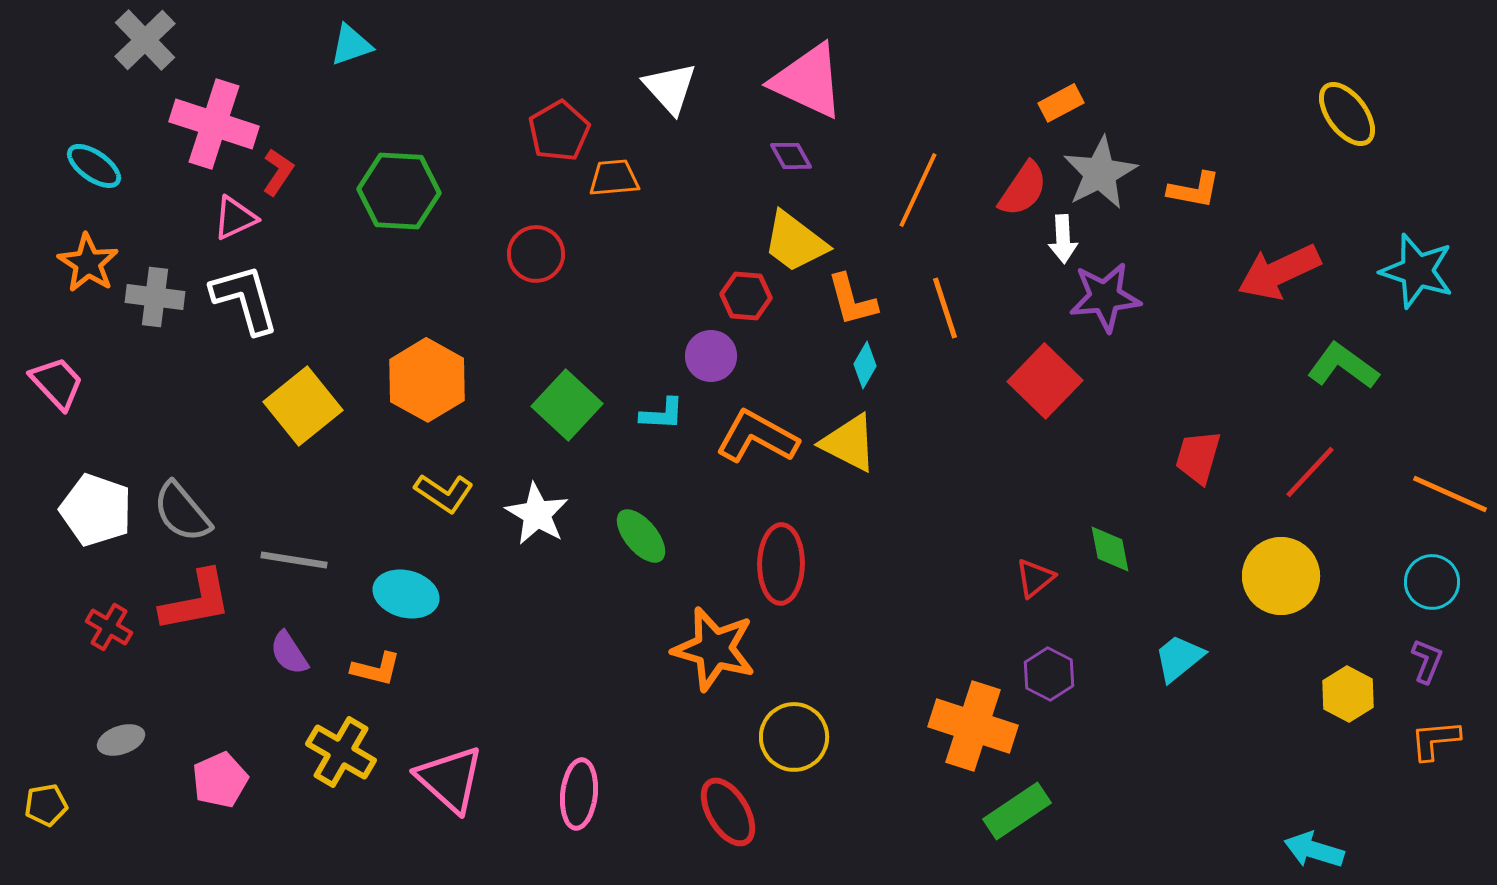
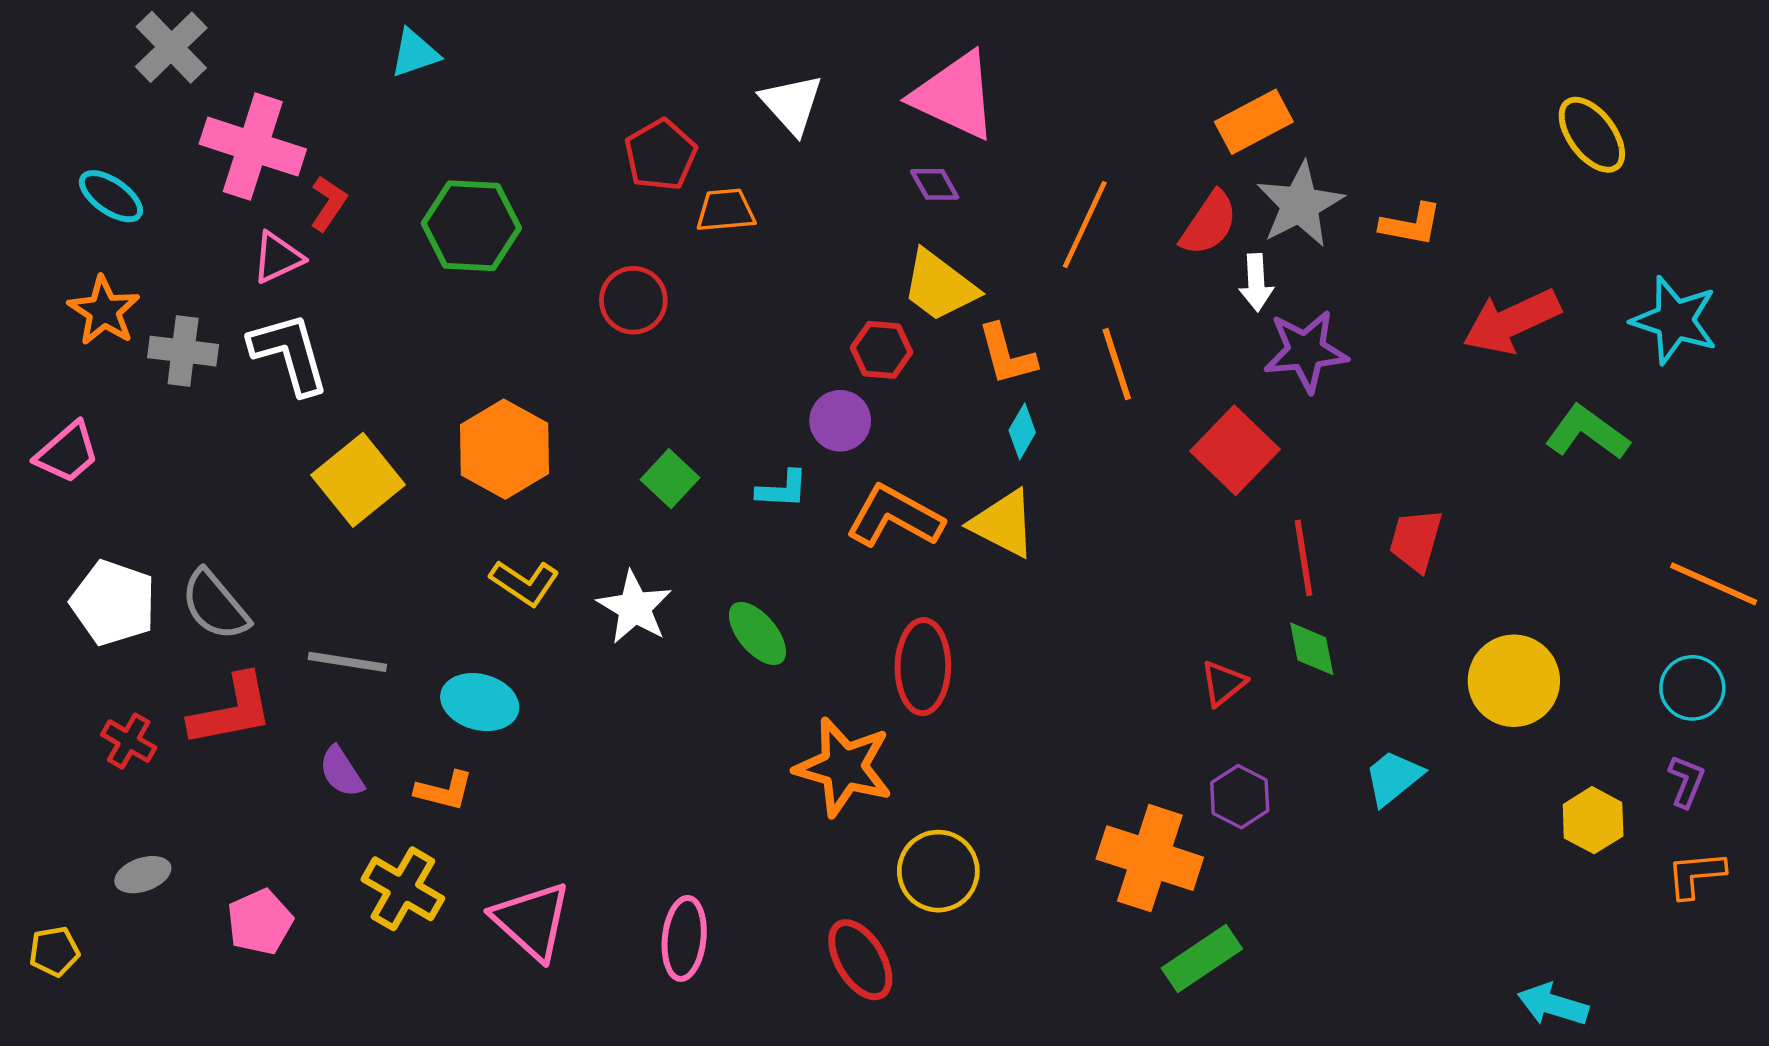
orange rectangle: (1061, 103) -> (1254, 122), size x1.4
pink trapezoid: (57, 383) -> (67, 453), turned 92
green square: (567, 405) -> (670, 479), size x0.7
red line: (1310, 472) -> (1303, 558), moved, turned -52

